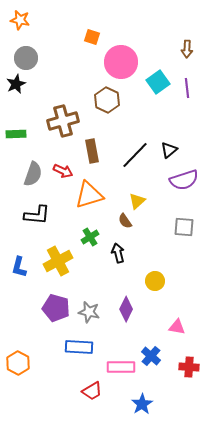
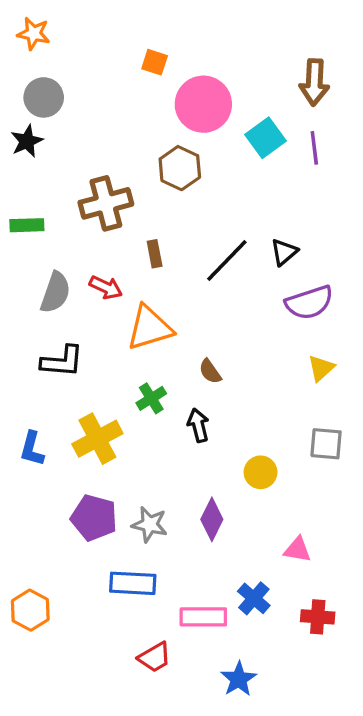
brown arrow: (187, 49) -> (314, 82), size x1.5
brown rectangle: (92, 151) -> (155, 254), size x0.7
yellow triangle: (137, 201) -> (321, 368), moved
gray square: (184, 227) -> (326, 444), moved

